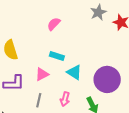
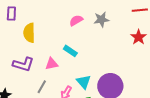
gray star: (98, 12) -> (101, 19), moved
cyan triangle: (74, 72) -> (84, 82), moved

